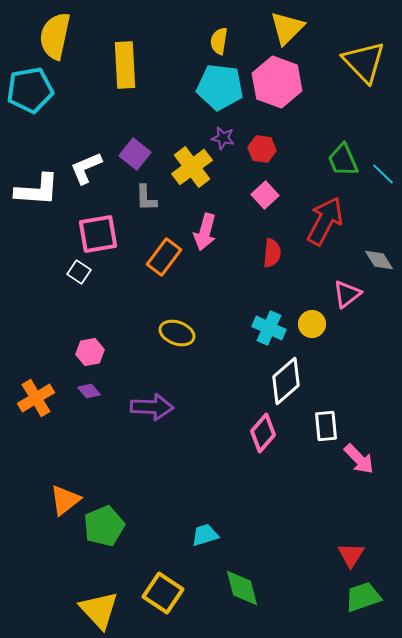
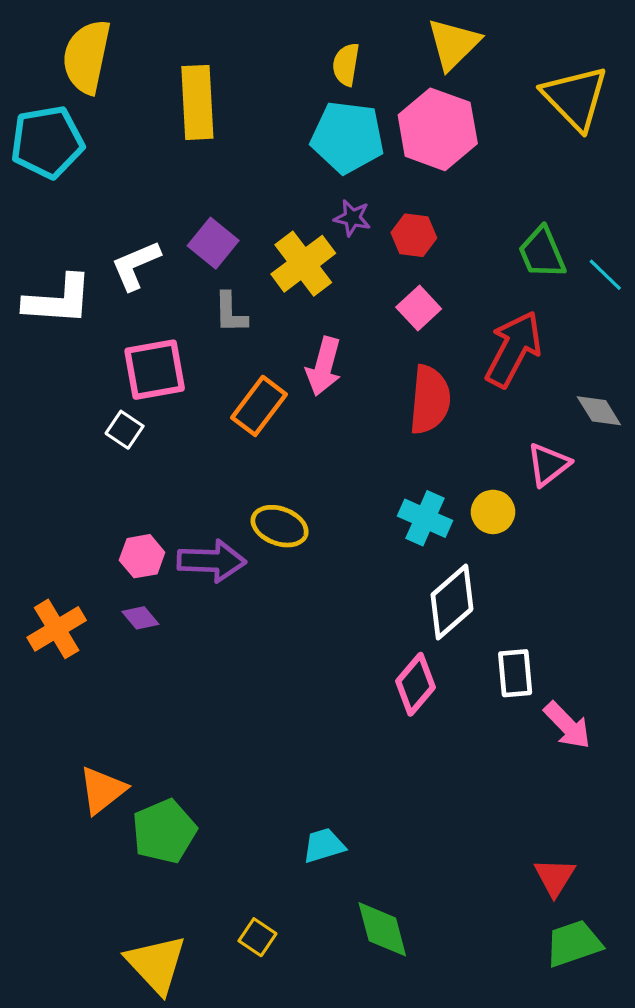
red semicircle: (272, 253) -> (430, 400), size x1.5
purple arrow: (152, 407) -> (212, 561), moved
yellow square: (163, 593) -> (257, 937), size x0.6

